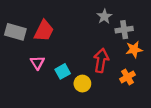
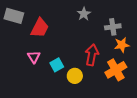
gray star: (104, 16) -> (84, 14), moved
gray rectangle: (15, 32) -> (14, 16), moved
orange cross: (127, 77) -> (116, 70), size x1.5

